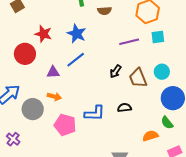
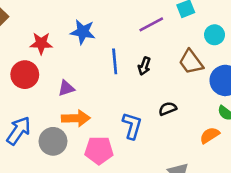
blue line: (76, 60) -> (115, 61), moved, turned -42
cyan circle: (162, 72) -> (215, 35), moved
brown trapezoid: (138, 78) -> (191, 62), moved
orange arrow: (54, 96) -> (76, 118), size x1.5
blue L-shape: (95, 113) -> (132, 126), turned -60

